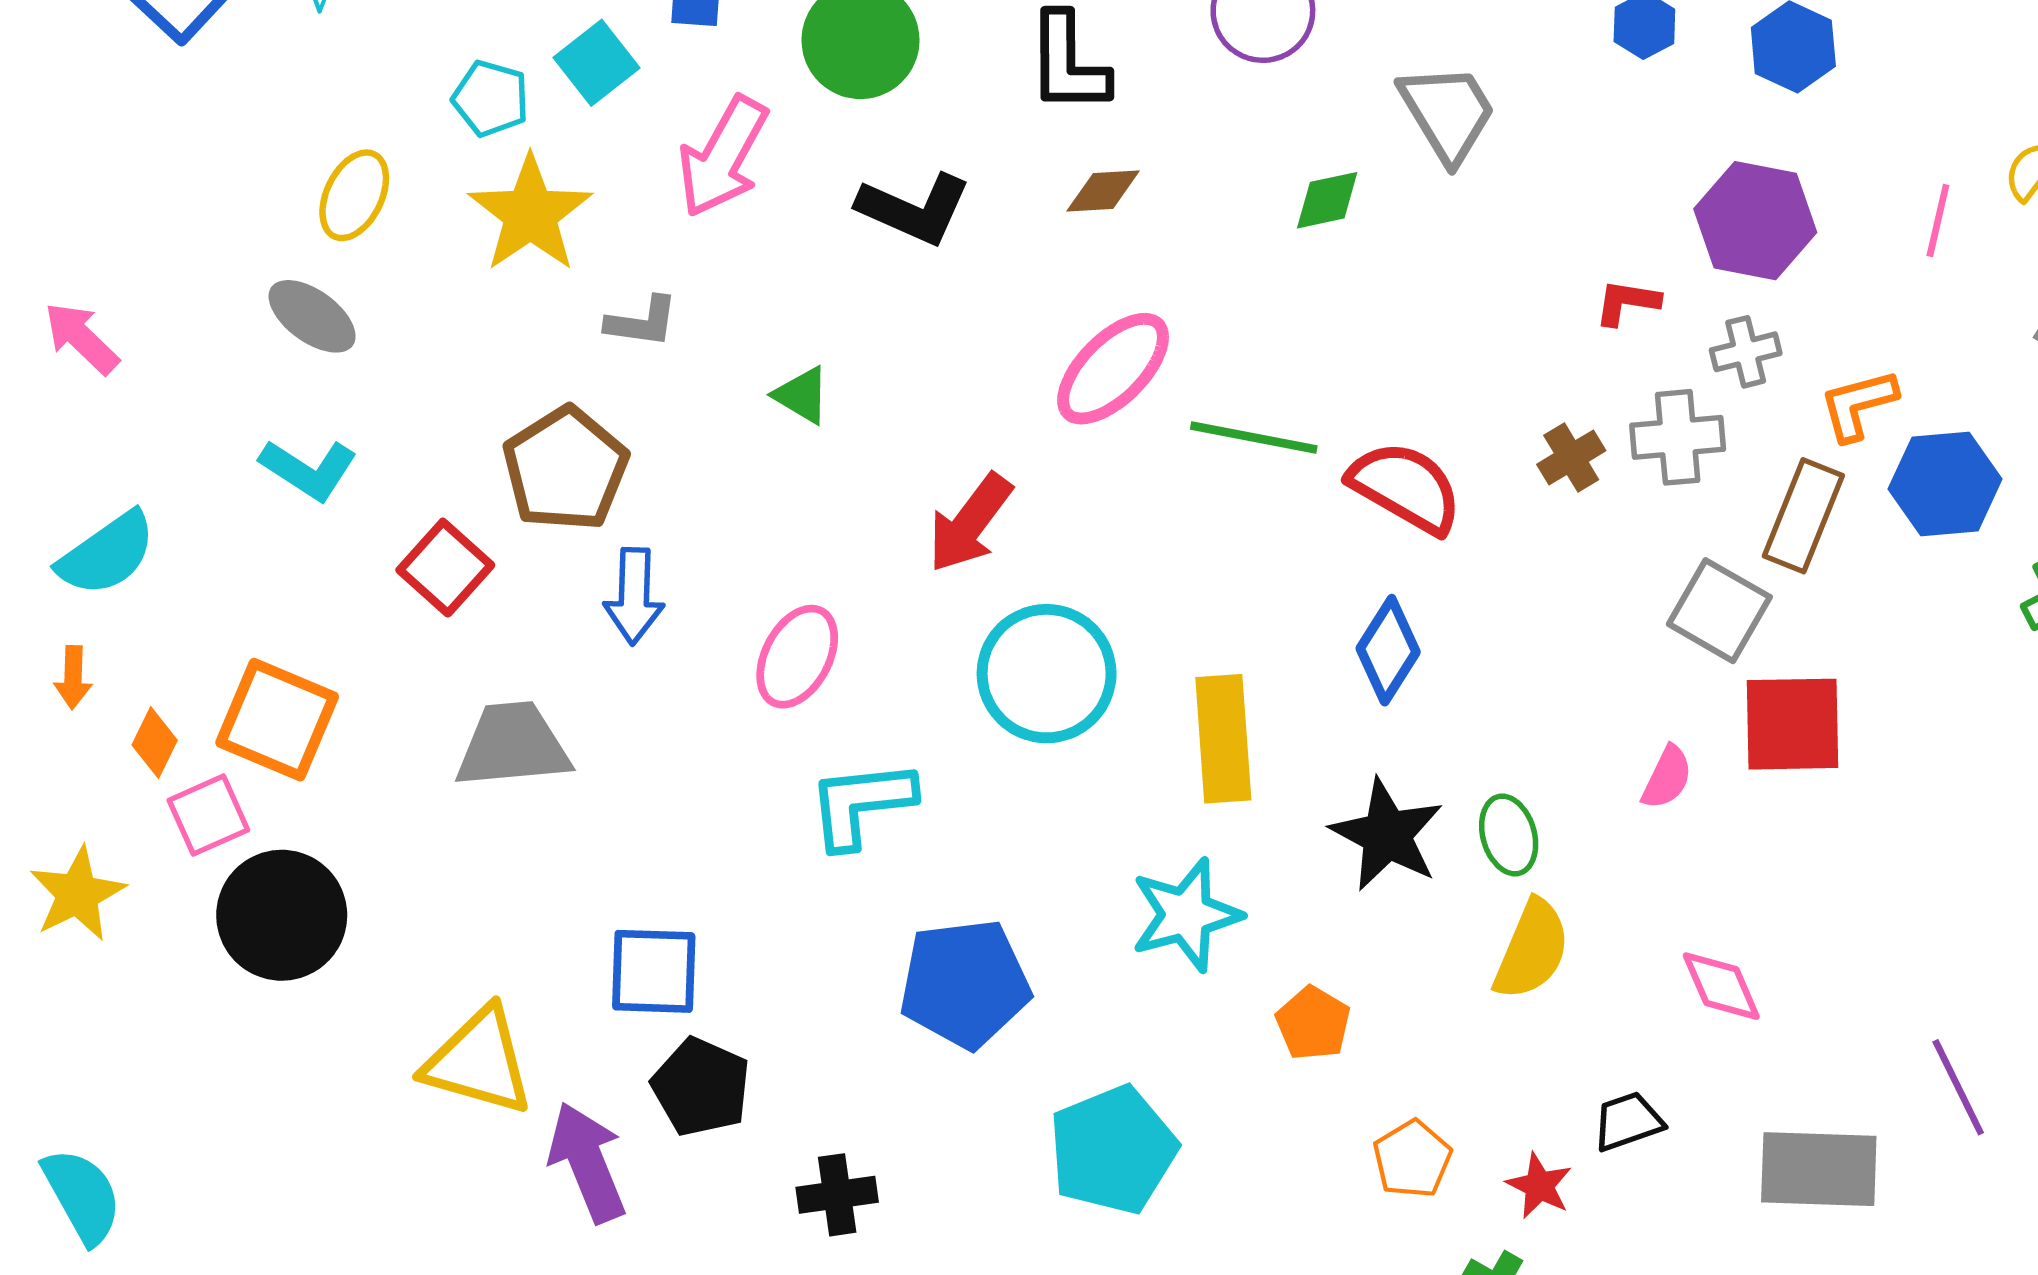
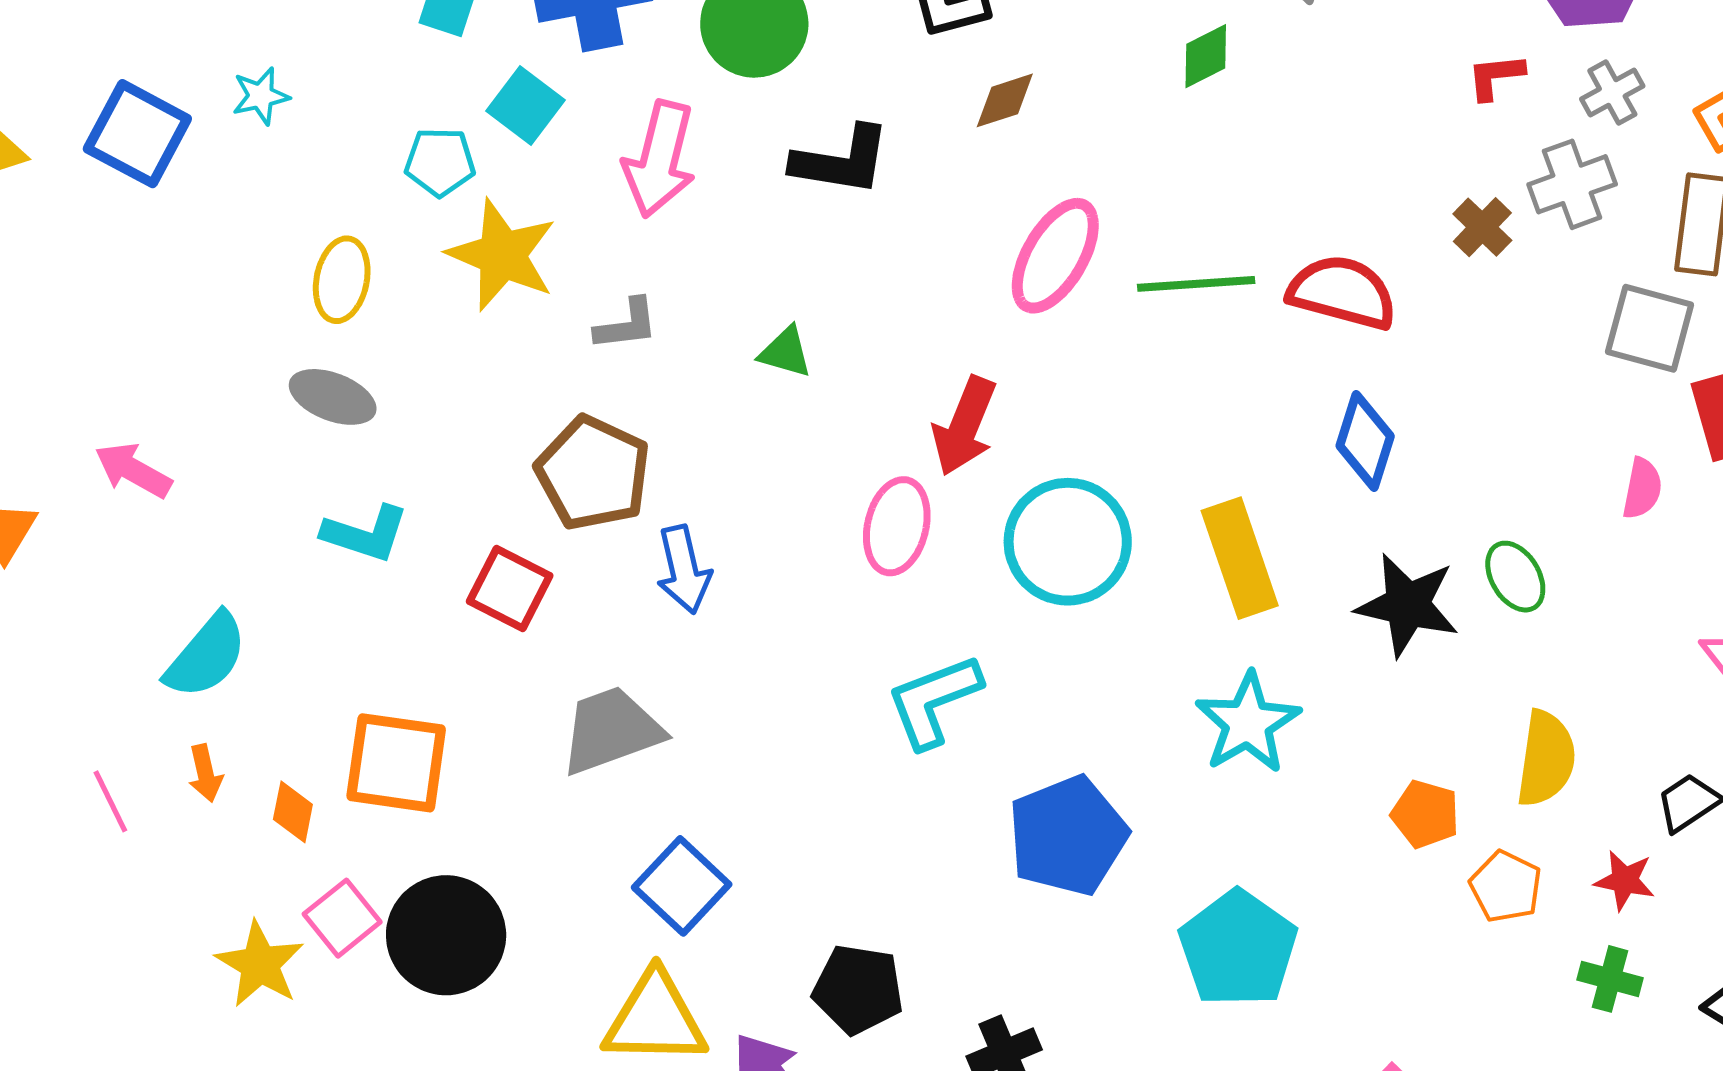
pink ellipse: (797, 657) -> (897, 526), moved
pink square: (208, 815) -> (342, 918), moved
yellow semicircle: (1532, 950) -> (1546, 759), moved
blue square: (654, 971) -> (682, 886), moved, turned -34
orange pentagon: (1313, 1023) -> (1425, 814), moved

